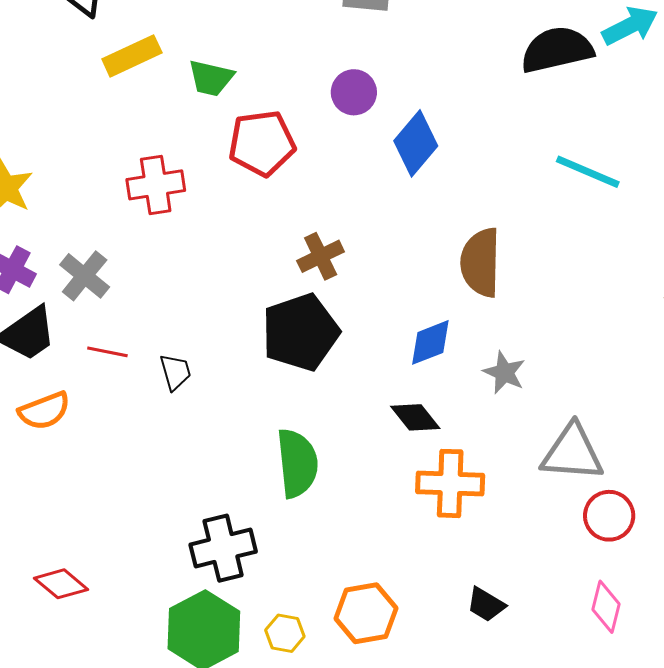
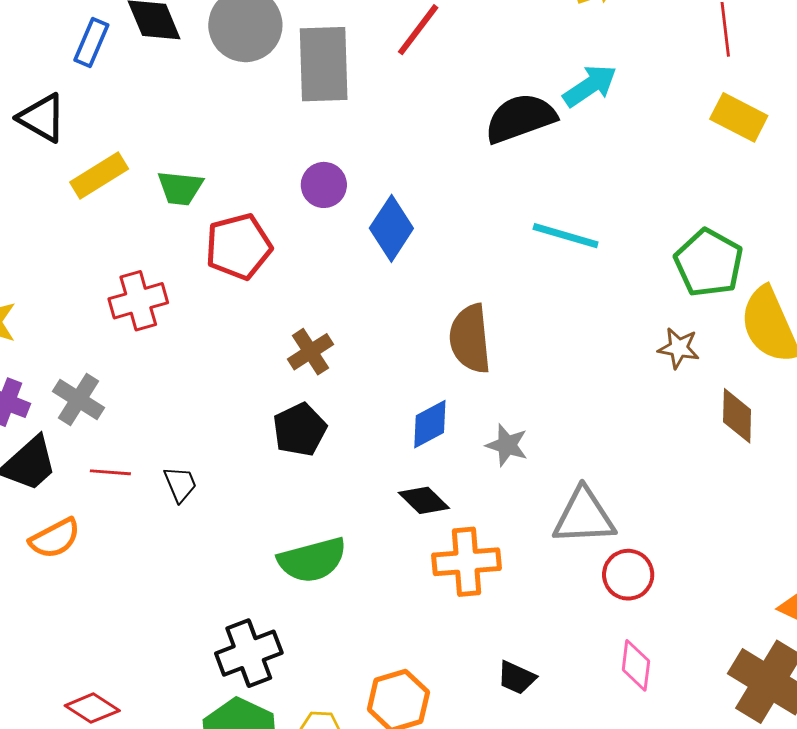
black pentagon: (300, 332) -> (300, 430), size x0.7
green semicircle: (297, 463) -> (312, 560), turned 88

